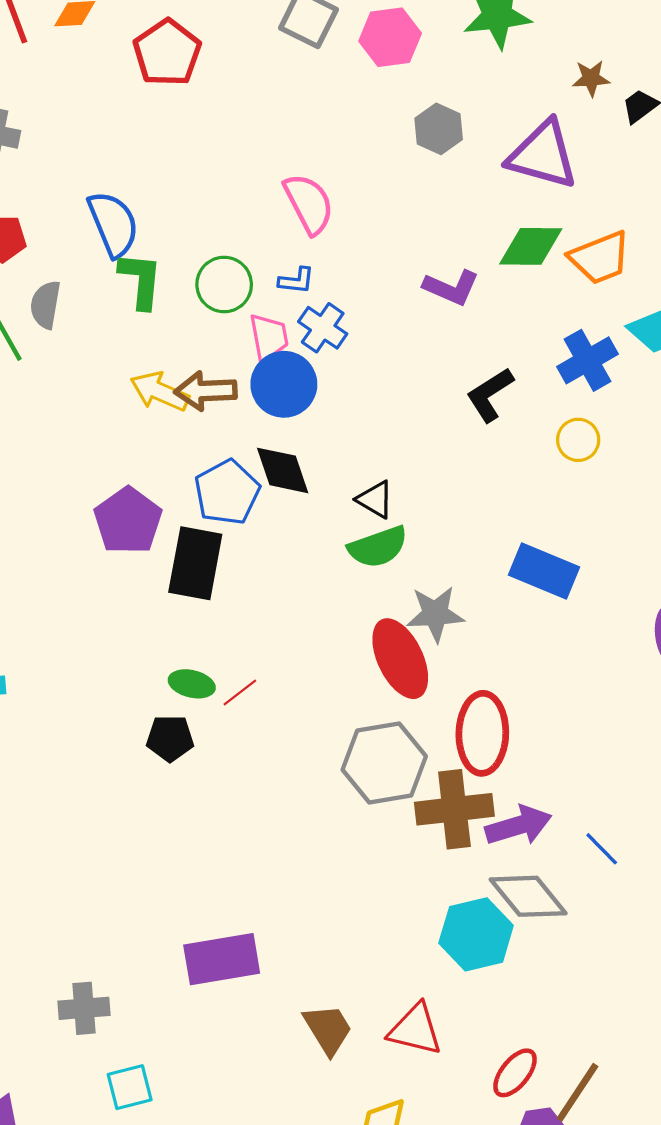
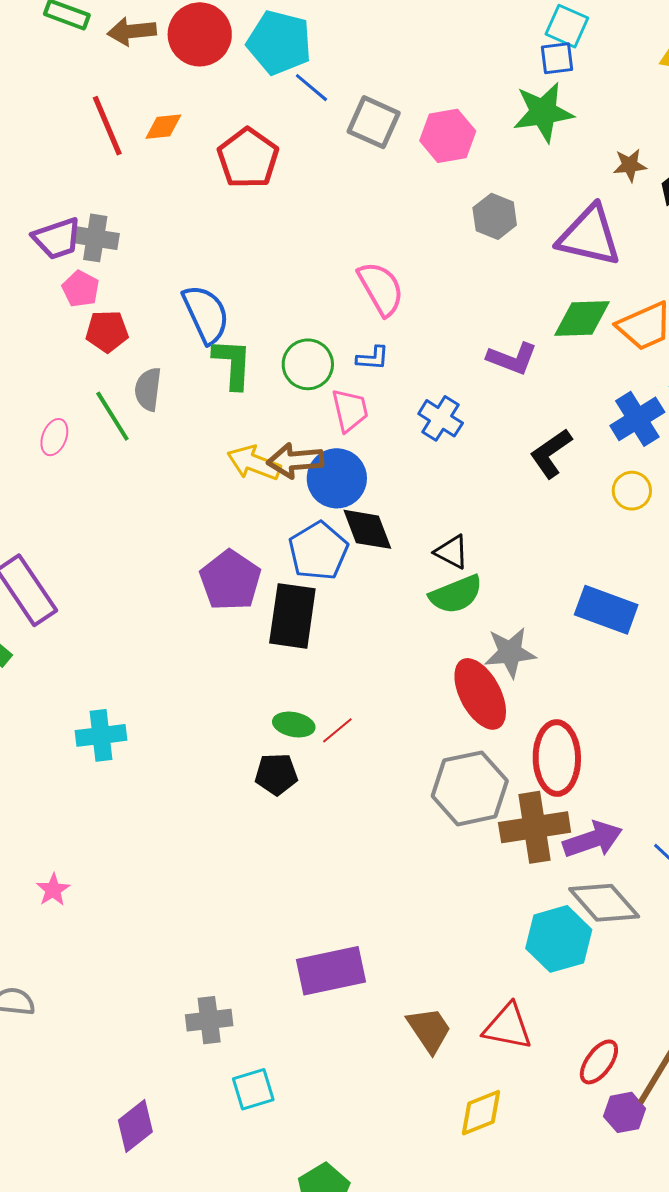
blue cross: (323, 328) -> (441, 418), moved
blue circle: (284, 384) -> (337, 478), moved

